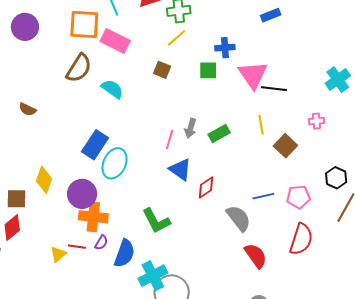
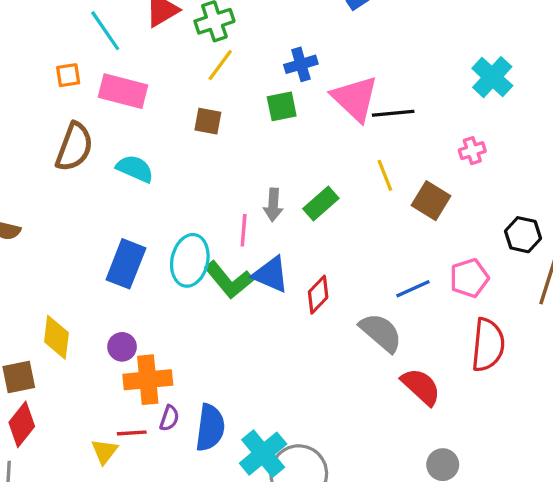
orange square: (84, 25) -> (68, 75), size x0.5
cyan ellipse: (115, 163) -> (190, 260), moved
purple circle: (82, 194) -> (122, 347), size x0.6
green L-shape: (156, 221) -> (229, 280), moved

